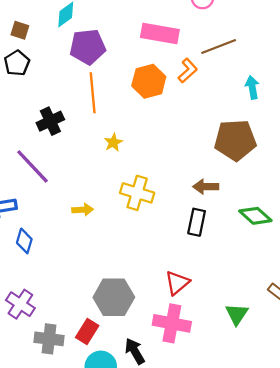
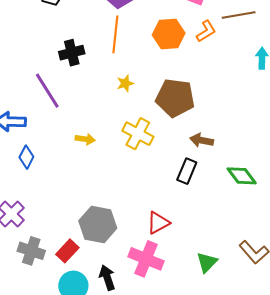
brown pentagon: (235, 140) -> (175, 98), moved

